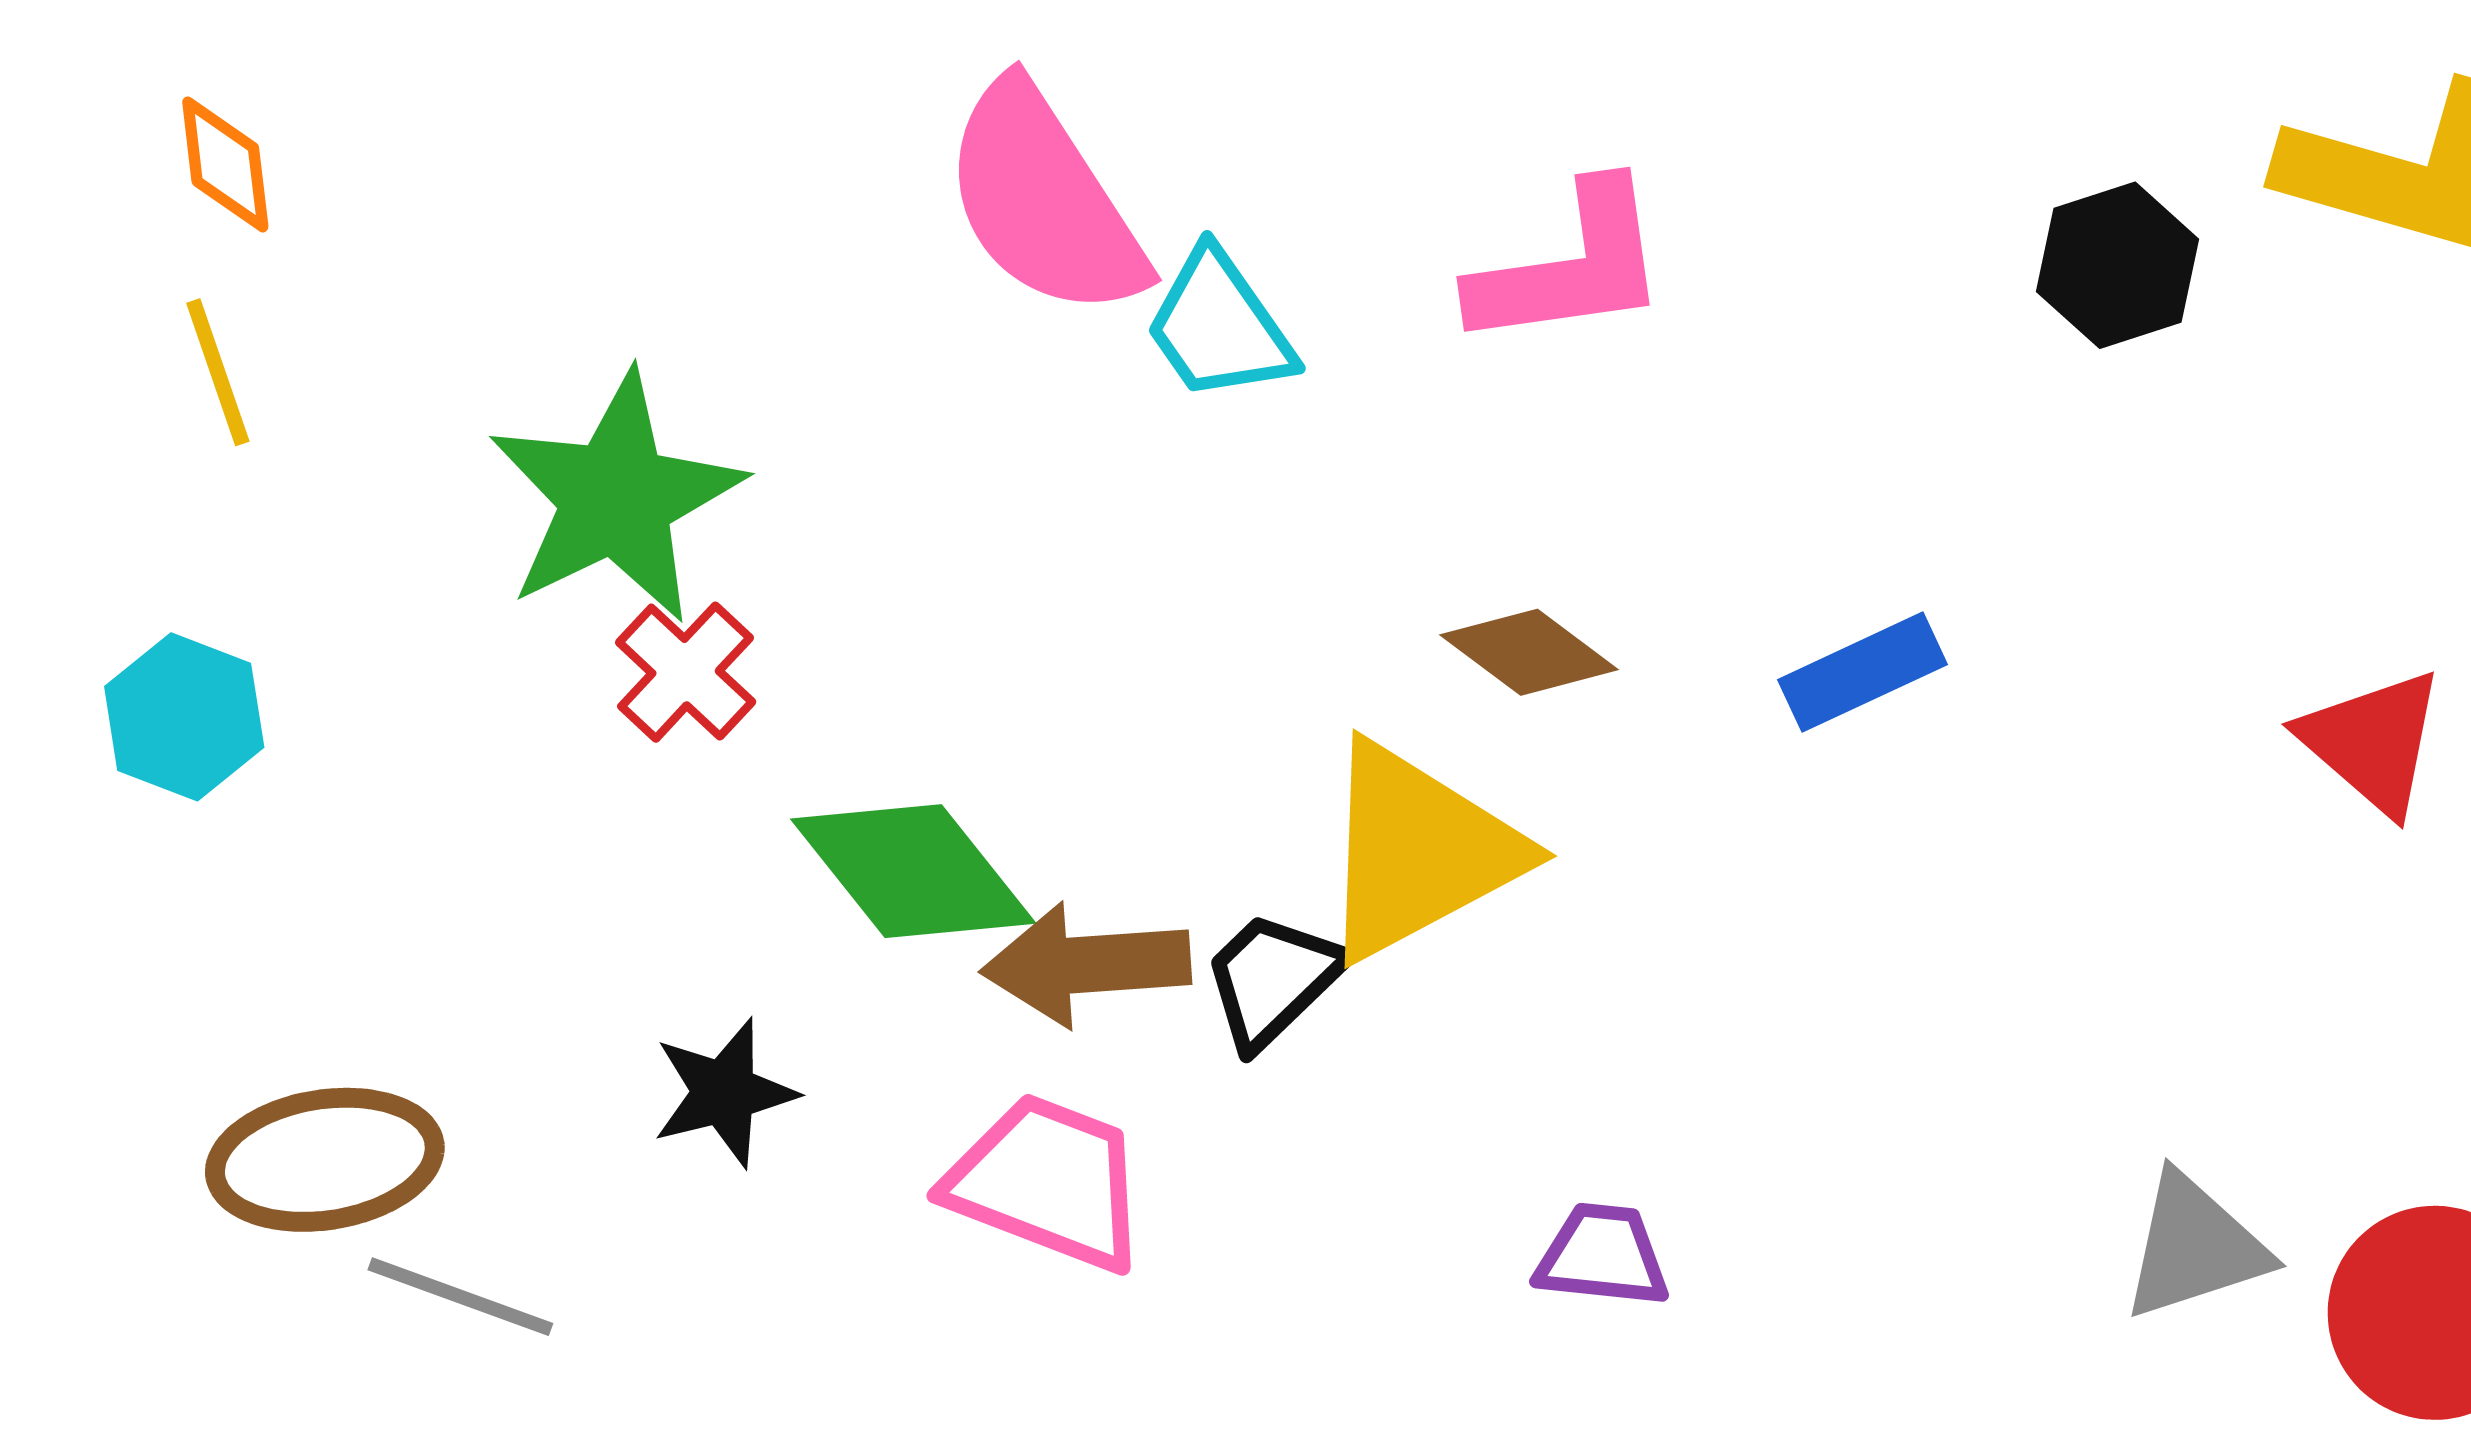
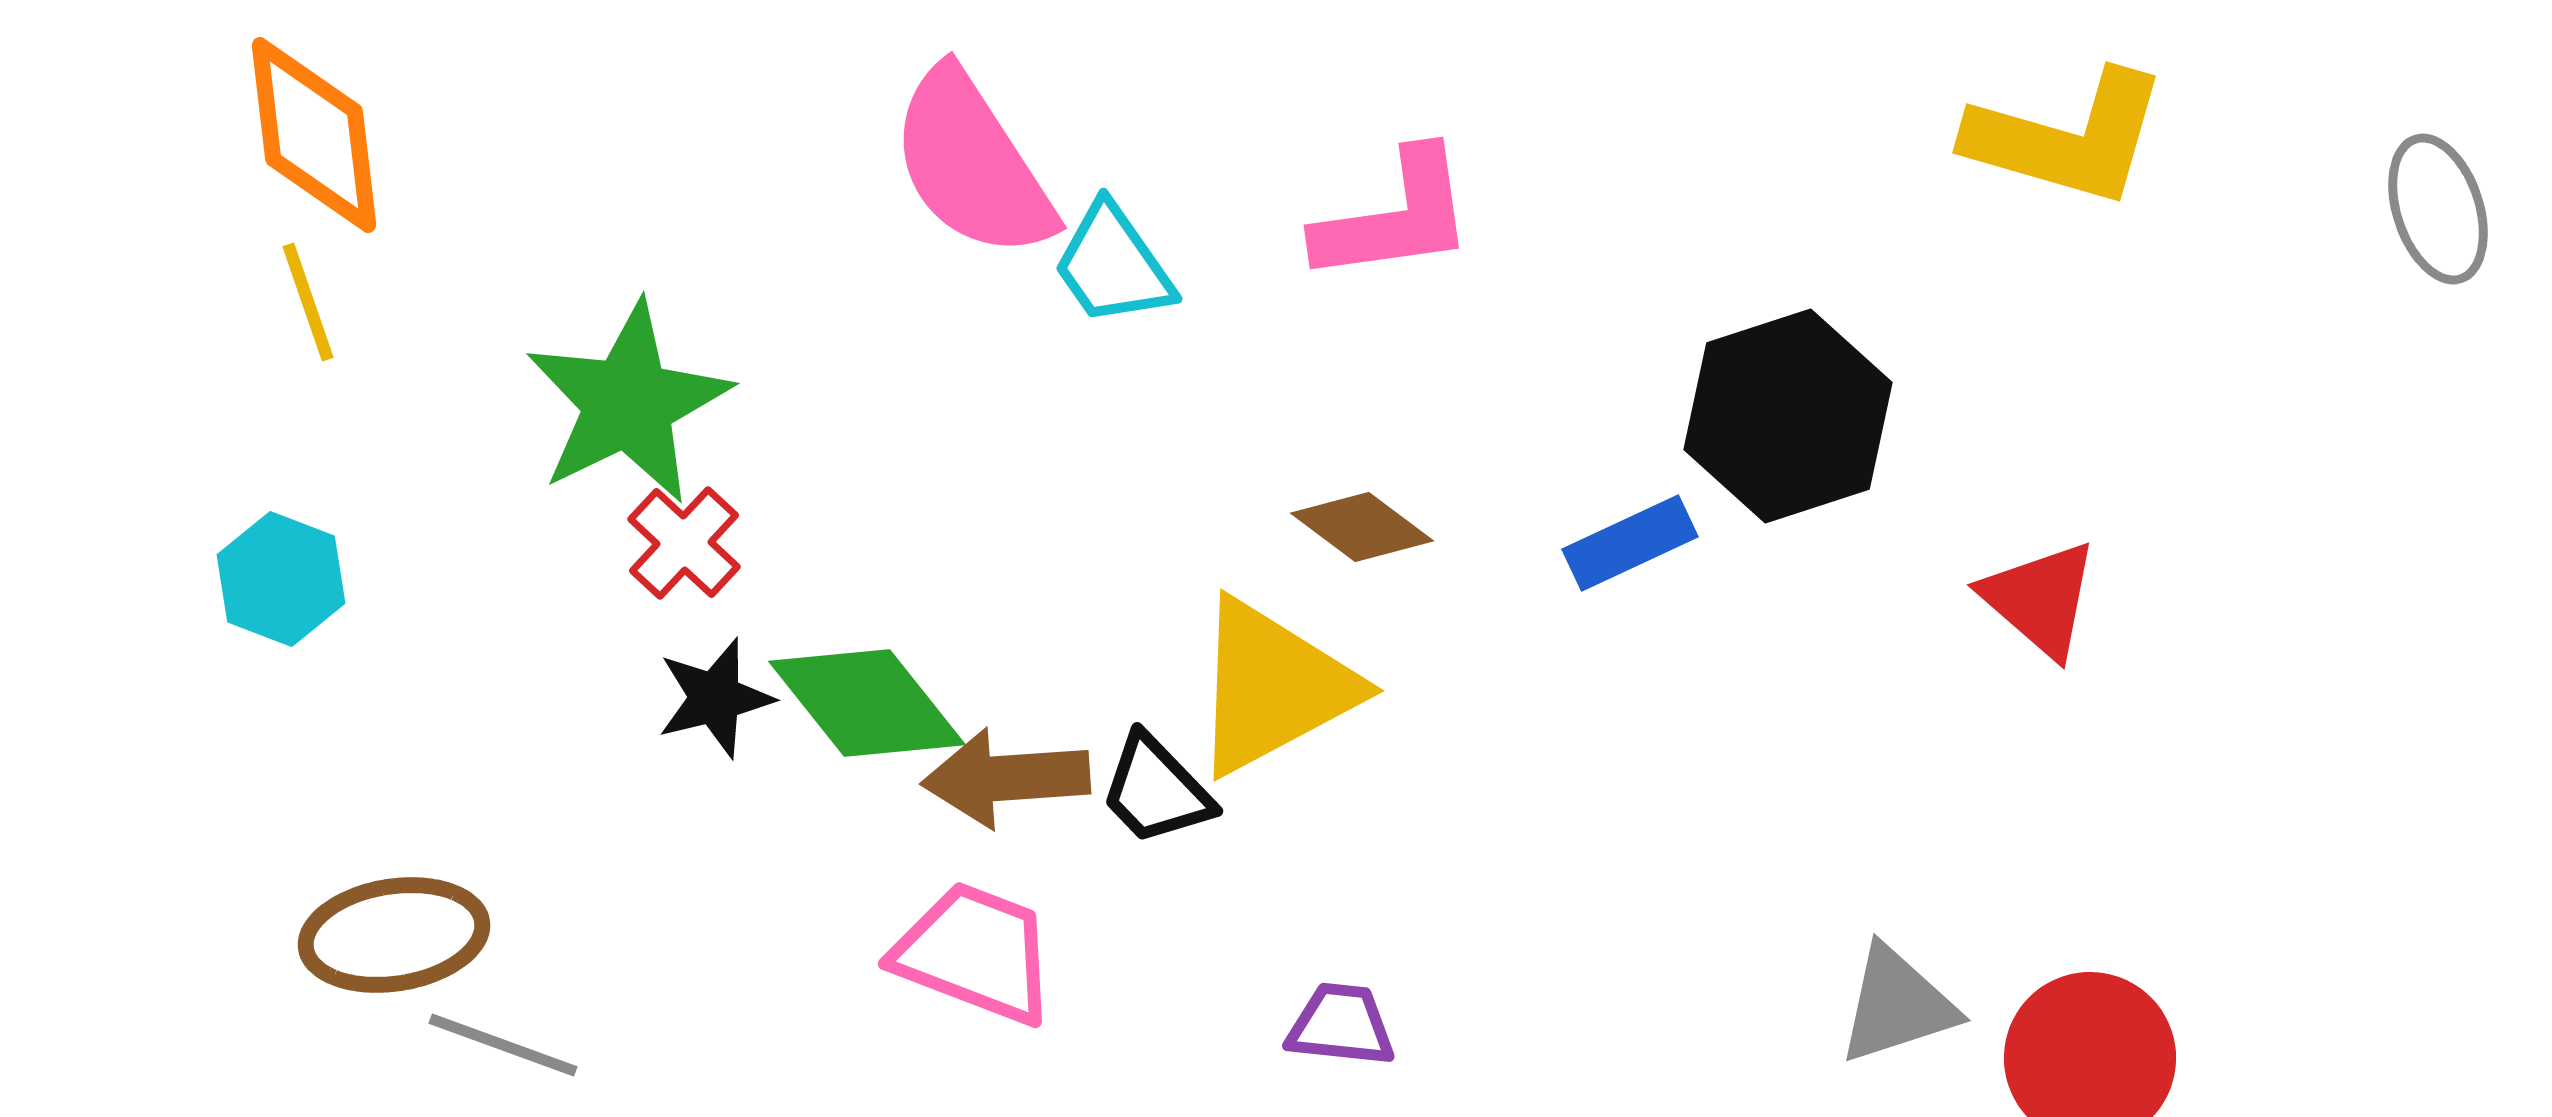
orange diamond: (225, 165) -> (314, 135), size x1.8
black hexagon: (2118, 265) -> (1788, 416), moved, size x1.6
black trapezoid: (1273, 979) -> (1156, 790), turned -90
black star: (724, 1093) -> (715, 698), moved
purple trapezoid: (1602, 1256) -> (1341, 1025), moved

